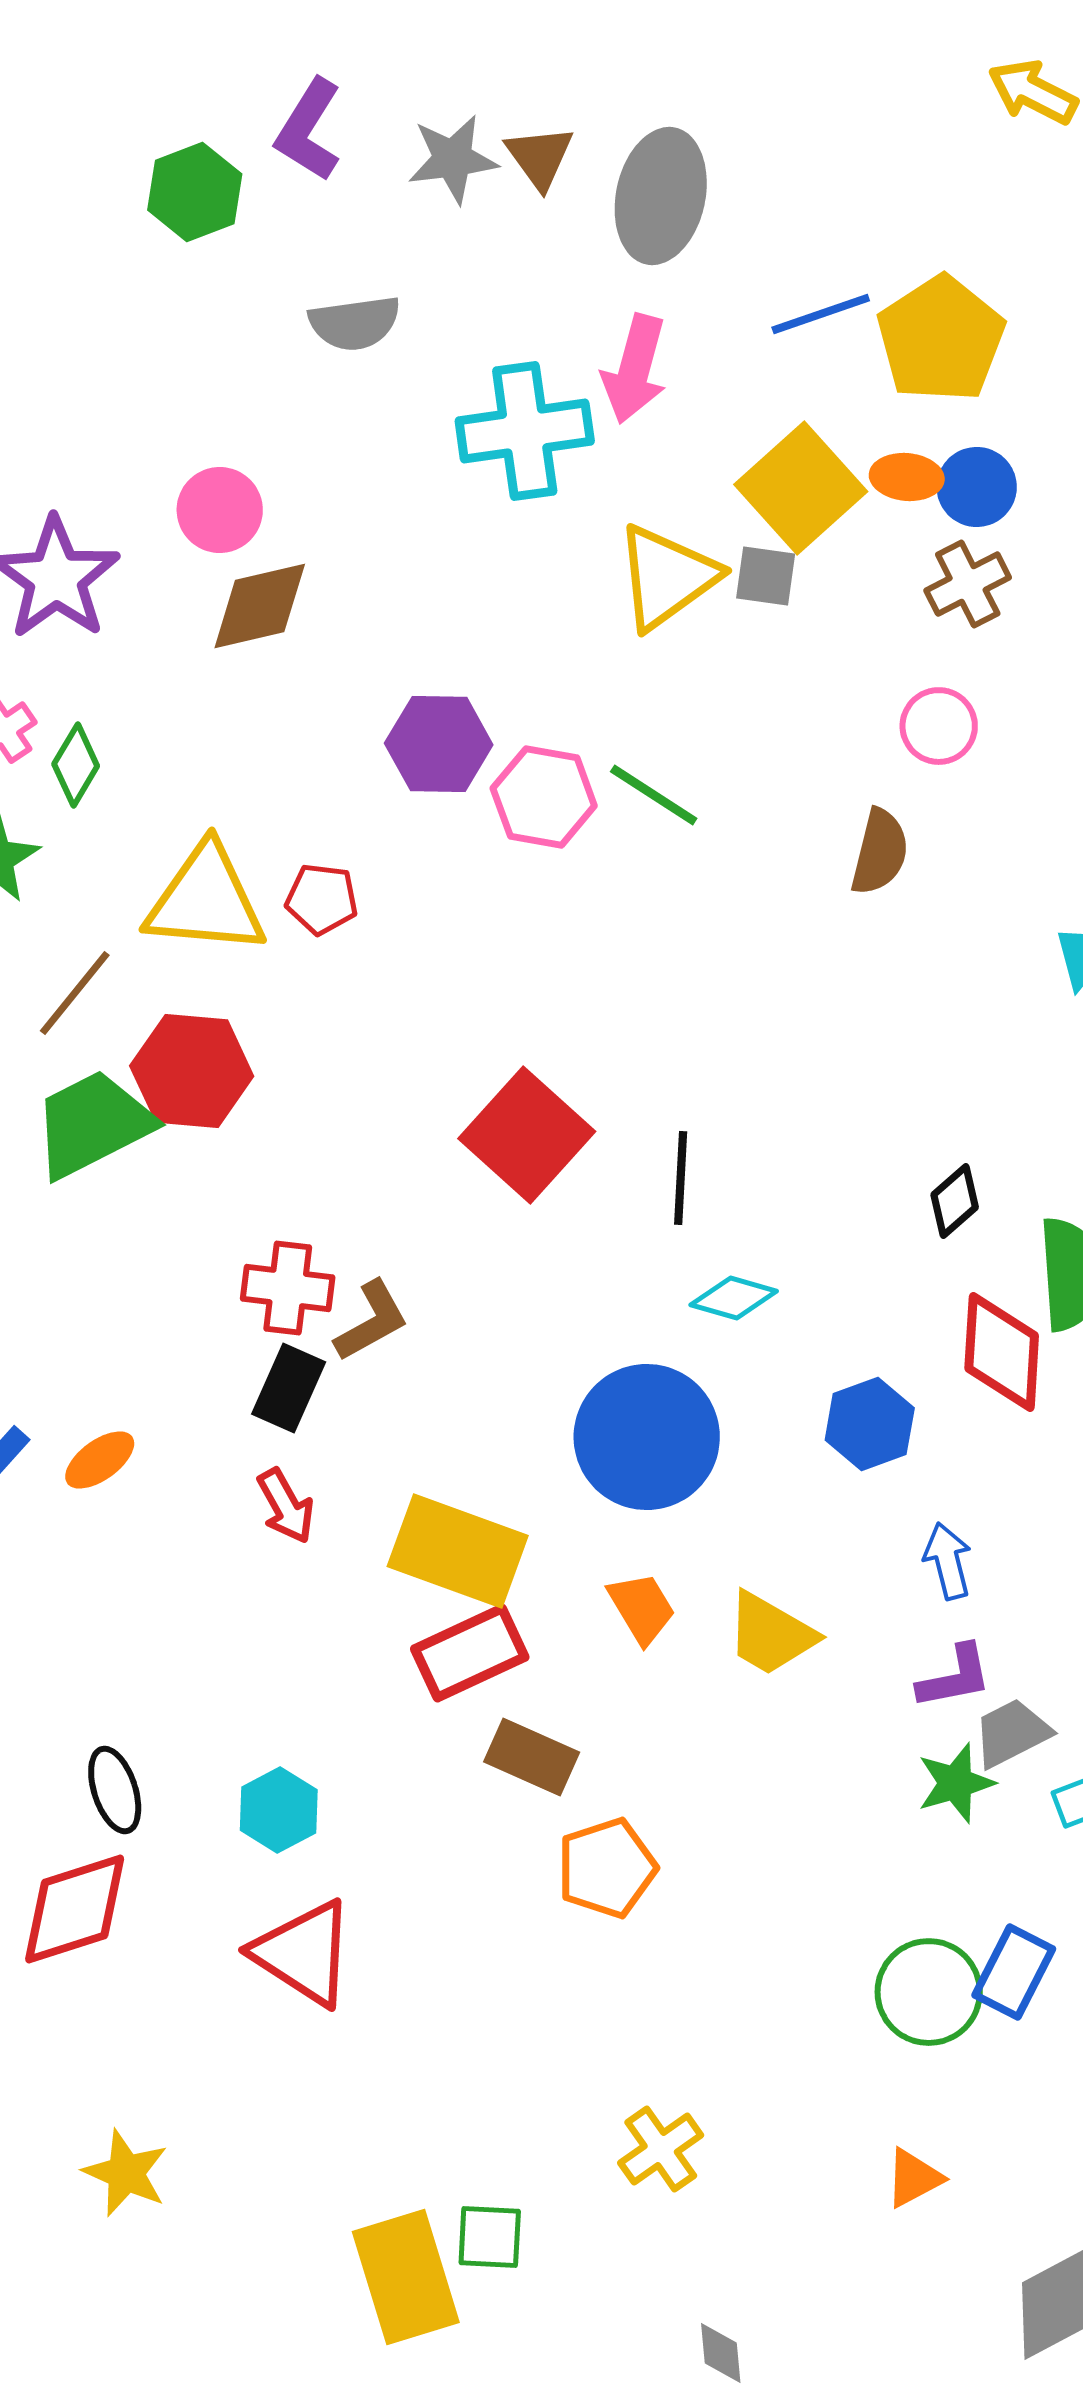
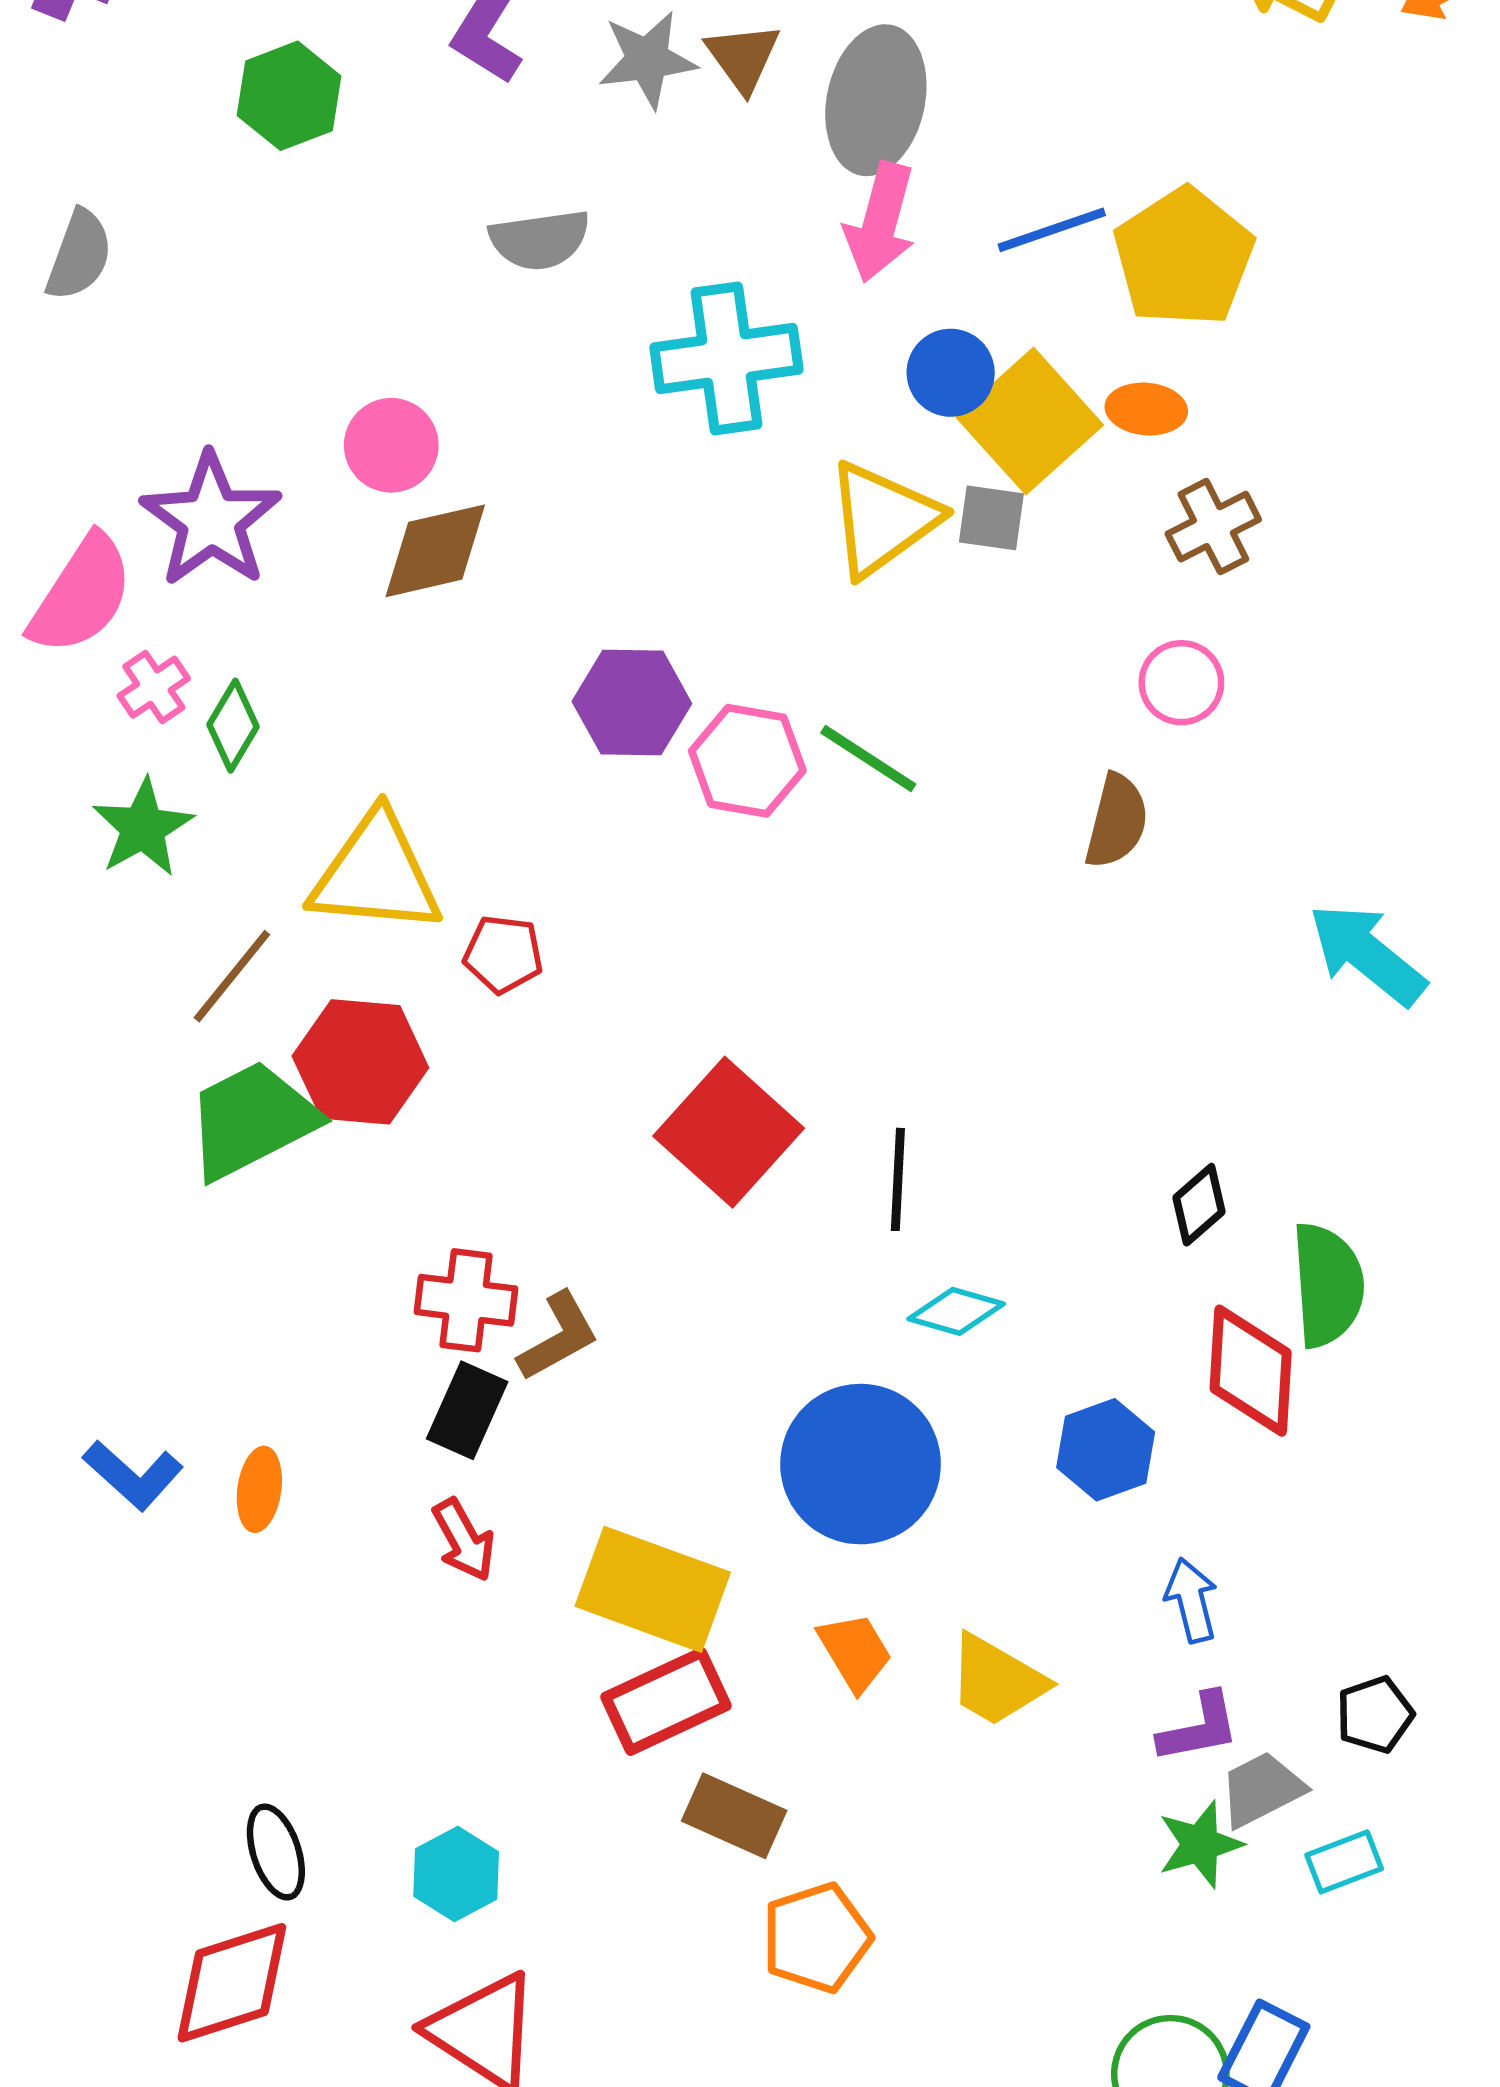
green hexagon: (195, 192) -> (289, 96), moved
pink arrow: (635, 369) -> (880, 222), moved
blue circle: (977, 487) -> (951, 373), moved
red pentagon: (322, 899) -> (503, 954), moved
orange ellipse: (100, 1460) -> (259, 1489), turned -46

